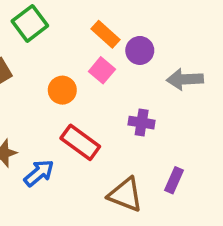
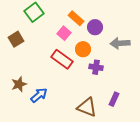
pink square: (102, 70) -> (64, 33), moved
orange circle: (62, 90) -> (83, 49), moved
red rectangle: (80, 142) -> (62, 59), moved

